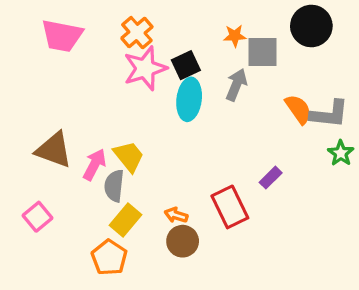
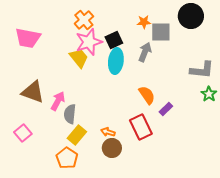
pink trapezoid: (62, 36) -> (28, 38), moved
orange semicircle: (298, 109) -> (147, 95), moved
yellow trapezoid: (129, 156) -> (79, 58), moved

